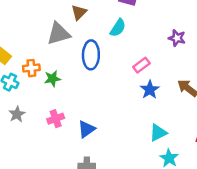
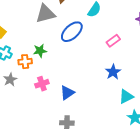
blue ellipse: (91, 55) -> (72, 32), turned 45
orange cross: (31, 68) -> (25, 62), moved
blue star: (150, 90) -> (113, 72), moved

